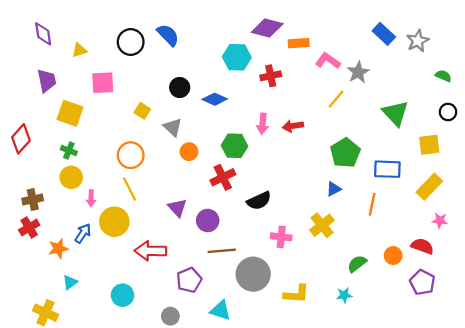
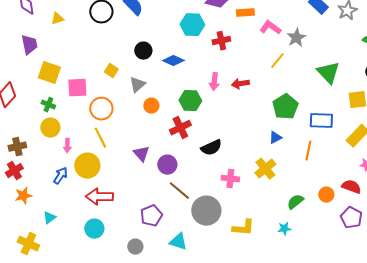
pink square: (103, 83) -> (77, 88), moved
gray triangle: (173, 127) -> (137, 85), turned 36
orange star: (58, 249) -> (23, 196), moved
red arrow: (151, 251) -> (99, 197), moved
brown line: (222, 251) -> (179, 191), turned 45

